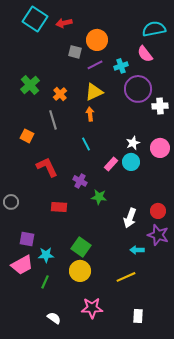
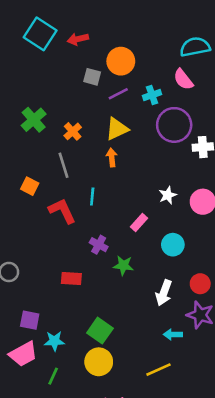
cyan line: (86, 144) -> (92, 197), moved, turned 32
cyan circle: (131, 162) -> (173, 245), moved
red L-shape: (47, 167) -> (62, 211), moved

